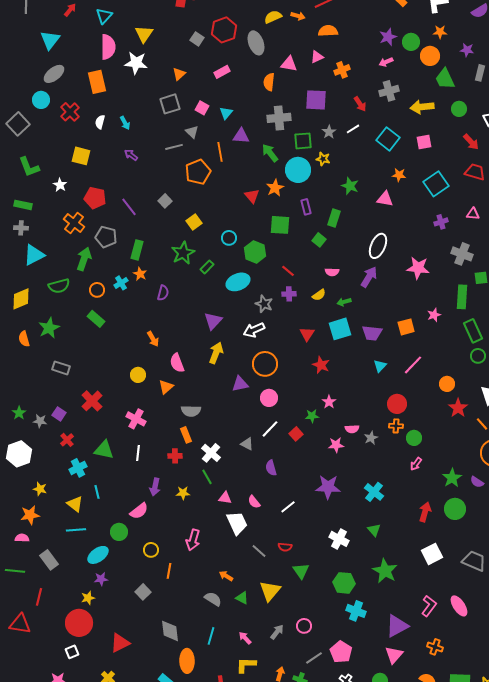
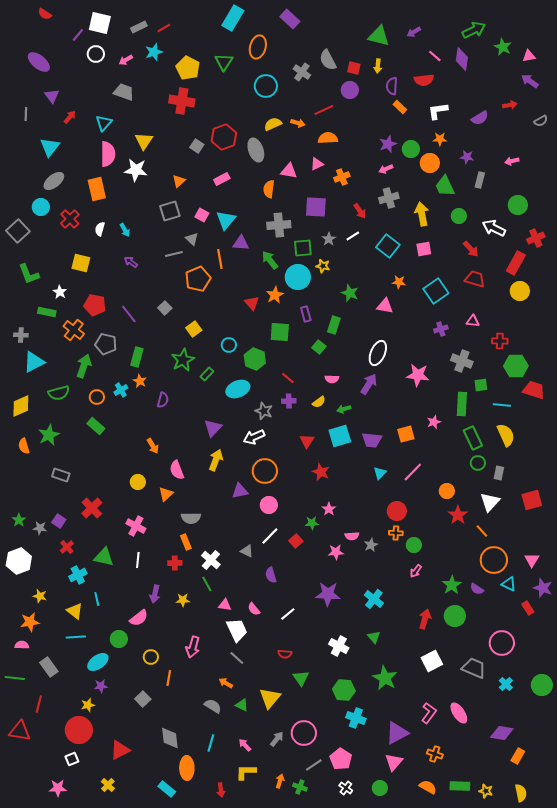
yellow arrow: (422, 107) -> (422, 214), turned 85
cyan triangle: (226, 113) -> (226, 220), size x1.5
green rectangle: (23, 205) -> (47, 312), moved
gray line: (259, 551) -> (237, 658), moved
pink circle: (304, 626) -> (304, 733), size x1.6

